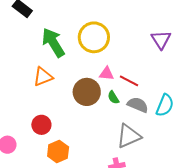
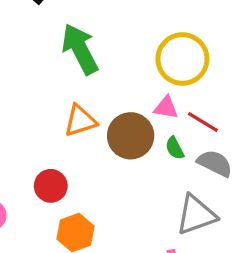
yellow circle: (94, 37) -> (182, 59), moved
orange triangle: (43, 77) -> (80, 121), moved

